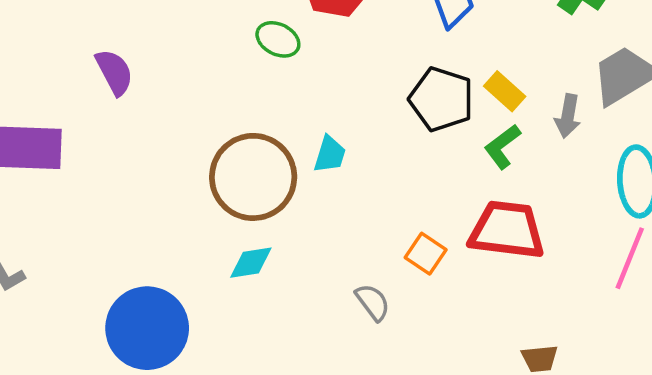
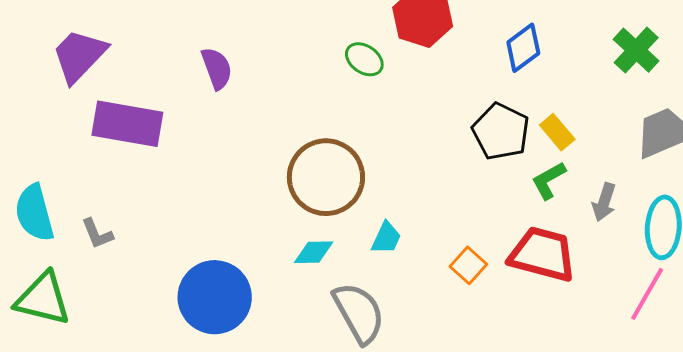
gray arrow: (568, 116) -> (604, 202), moved
cyan trapezoid: (330, 154) -> (386, 238), moved
gray semicircle: (373, 302) -> (359, 313), moved, size x1.8

